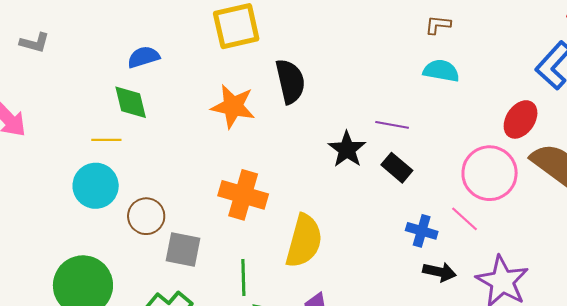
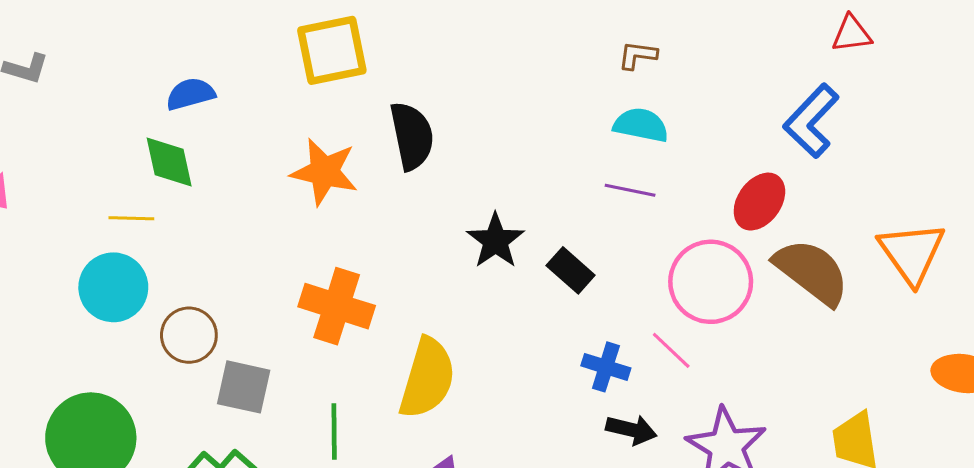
purple line: (392, 125) -> (630, 190), moved

